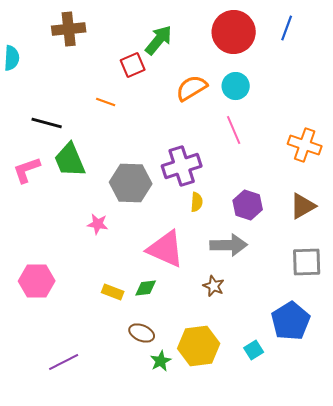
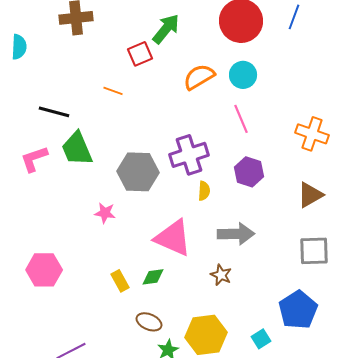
purple hexagon: (248, 205) -> (249, 172), moved
yellow rectangle: (113, 292) -> (120, 281), turned 40

